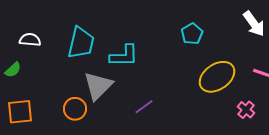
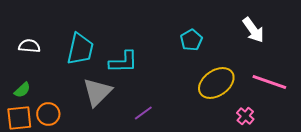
green semicircle: (13, 70) -> (22, 90), moved
orange circle: (75, 109) -> (48, 114), moved

